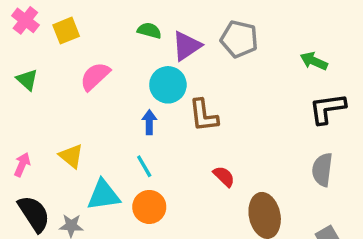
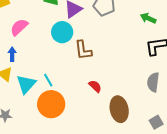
blue arrow: (149, 122) -> (12, 54), moved
cyan triangle: (103, 195) -> (26, 84), moved, turned -40
orange circle: (149, 207) -> (51, 104), size x1.4

